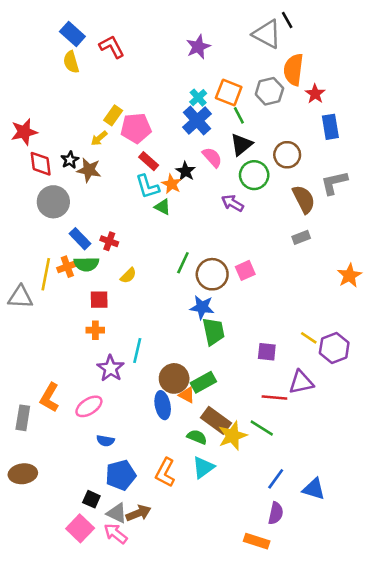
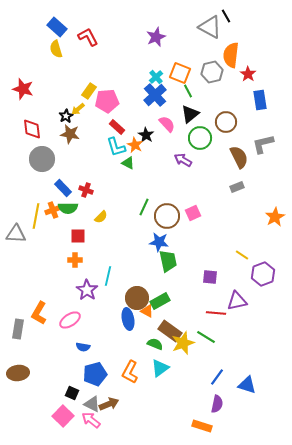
red star: (24, 132) -> (23, 89), moved, turned 30
black star: (70, 160) -> (66, 116), moved
yellow line: (309, 338) -> (242, 255), moved

